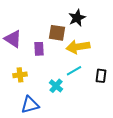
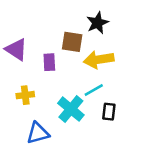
black rectangle: (101, 76) -> (109, 112), moved
cyan cross: (56, 86) -> (71, 109), size x1.5

